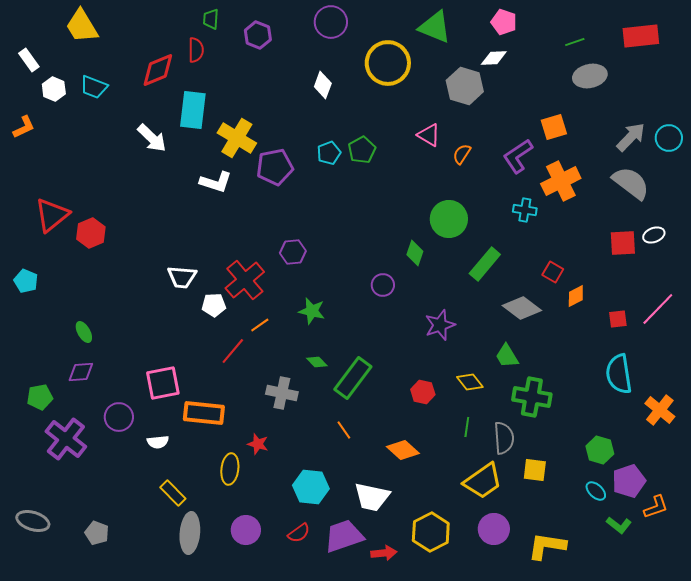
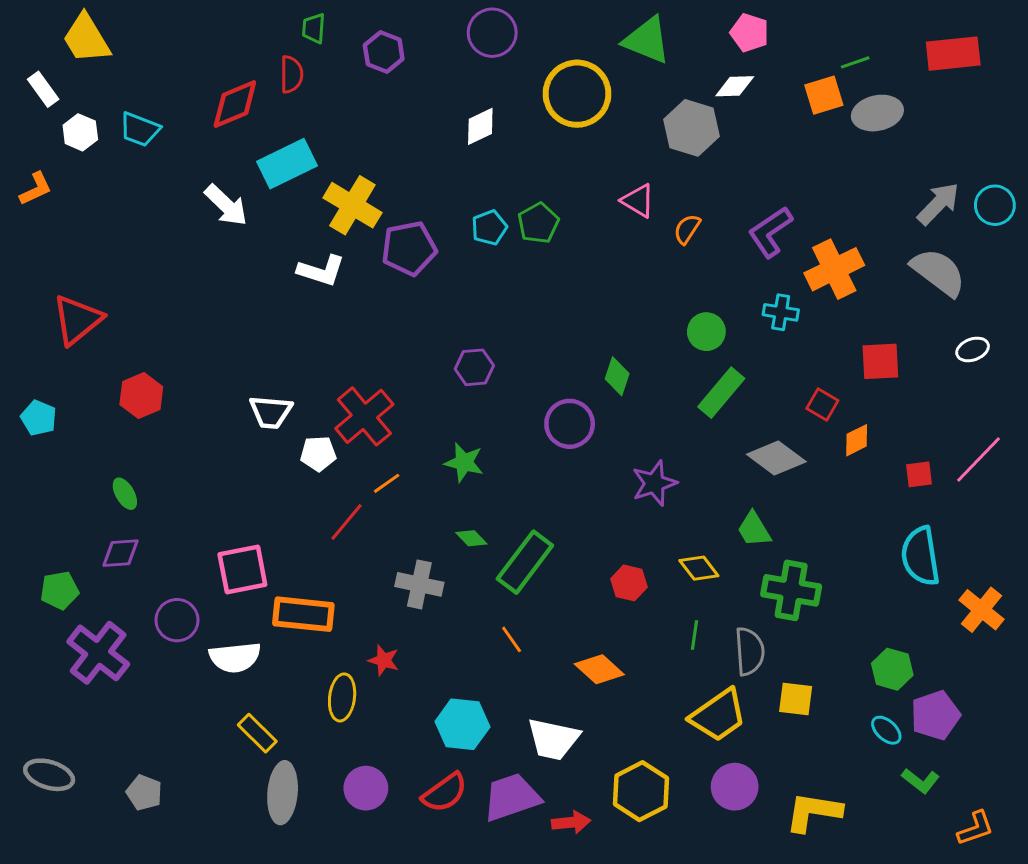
yellow trapezoid: (82, 26) -> (86, 39), moved
white diamond: (323, 85) -> (480, 126), turned 44
cyan rectangle: (193, 110) -> (287, 164), turned 57
orange square: (554, 127) -> (824, 95), moved
green circle: (449, 219) -> (706, 332), moved, size x0.7
red hexagon: (91, 233) -> (141, 396), moved
red square: (623, 243) -> (880, 361), moved
purple hexagon: (293, 252) -> (474, 367), moved
purple circle: (383, 285) -> (570, 424), size x1.4
white semicircle: (158, 442) -> (235, 657), size x1.6
orange L-shape: (656, 507) -> (976, 828), moved
red semicircle: (299, 533) -> (445, 793), size x1.4

